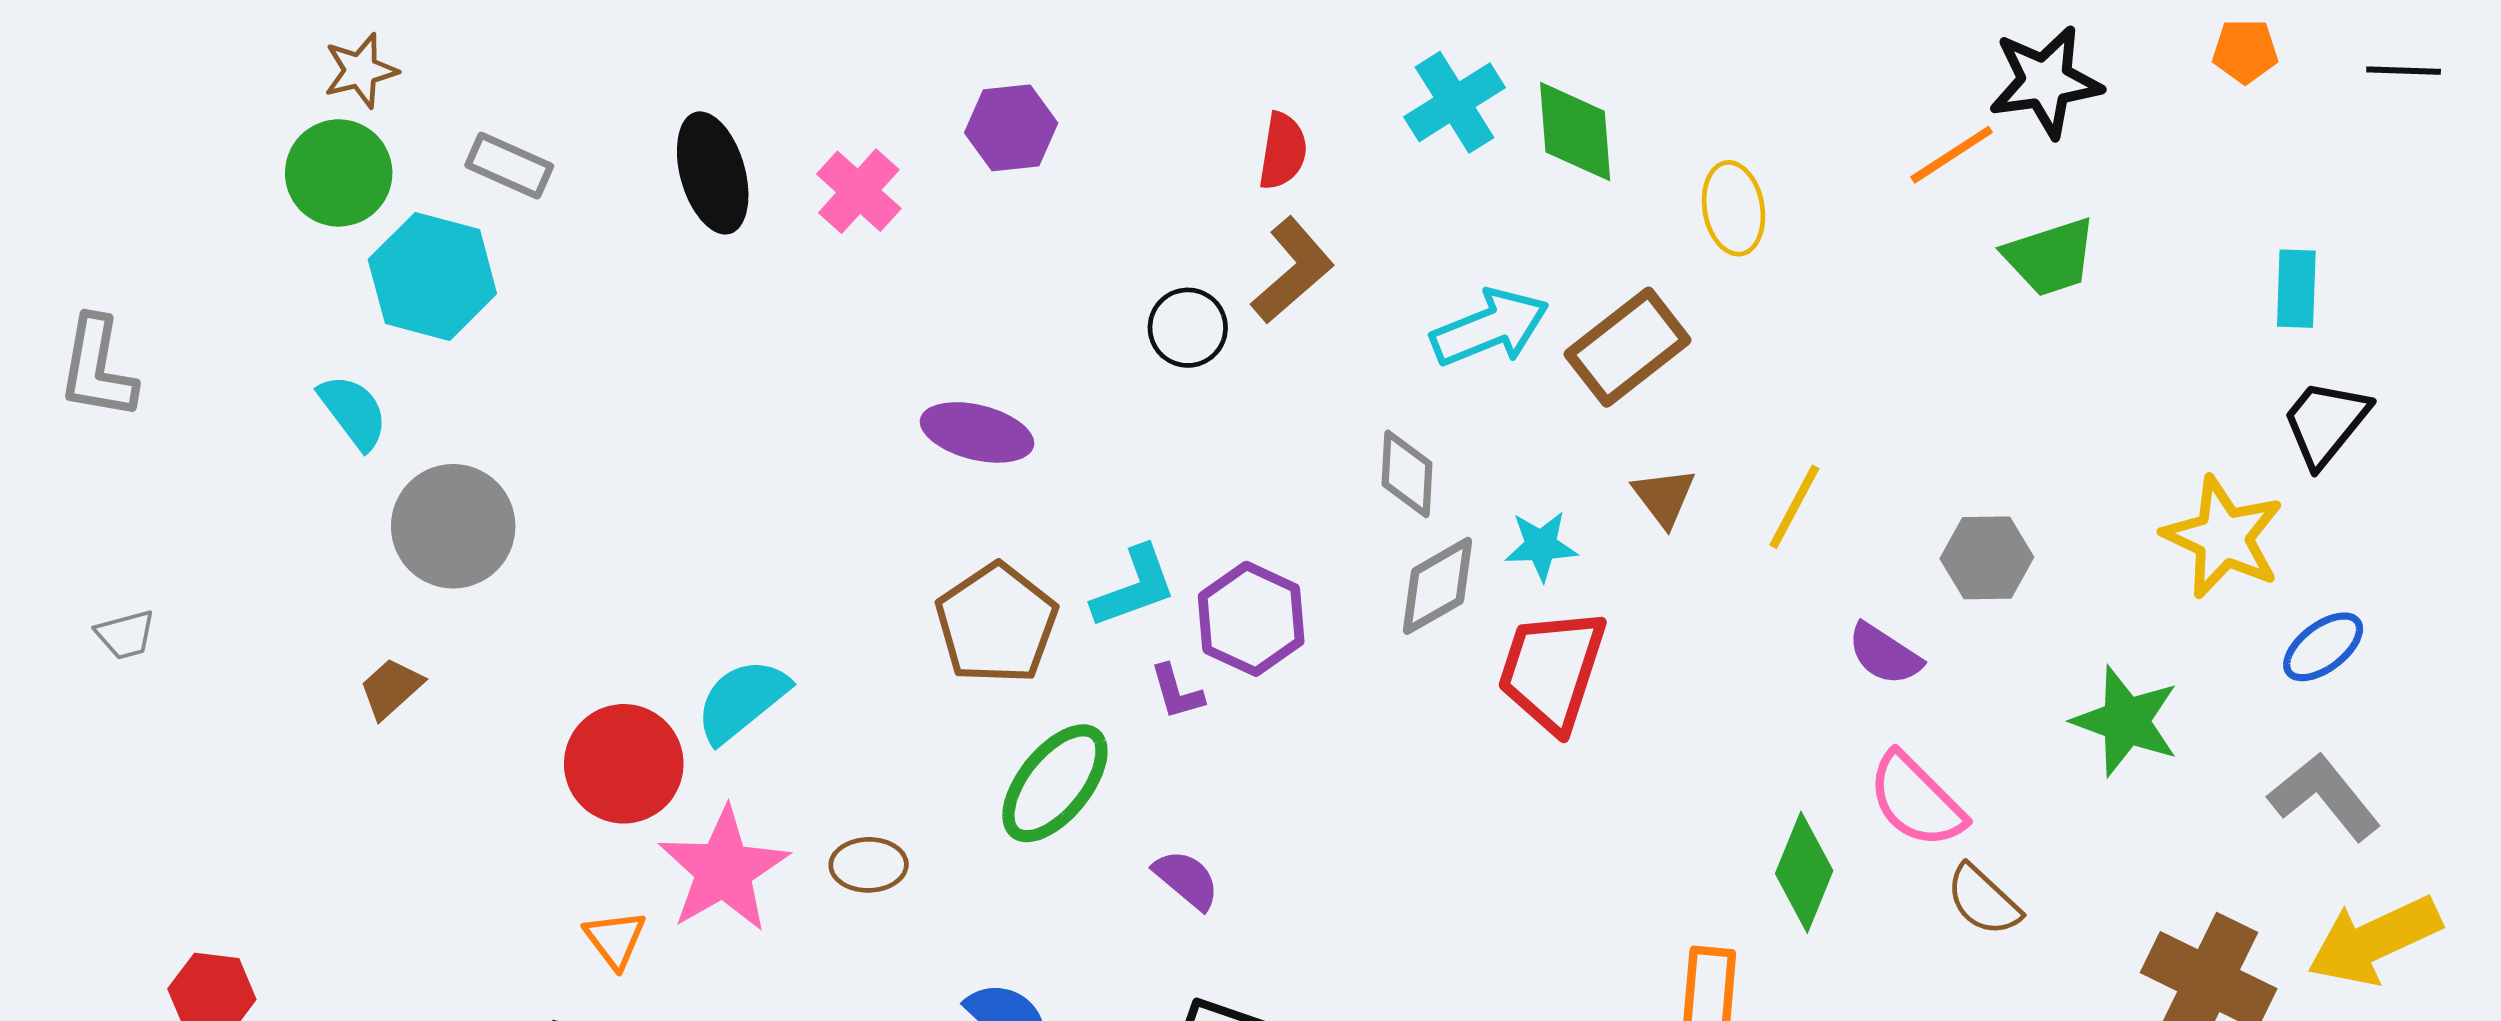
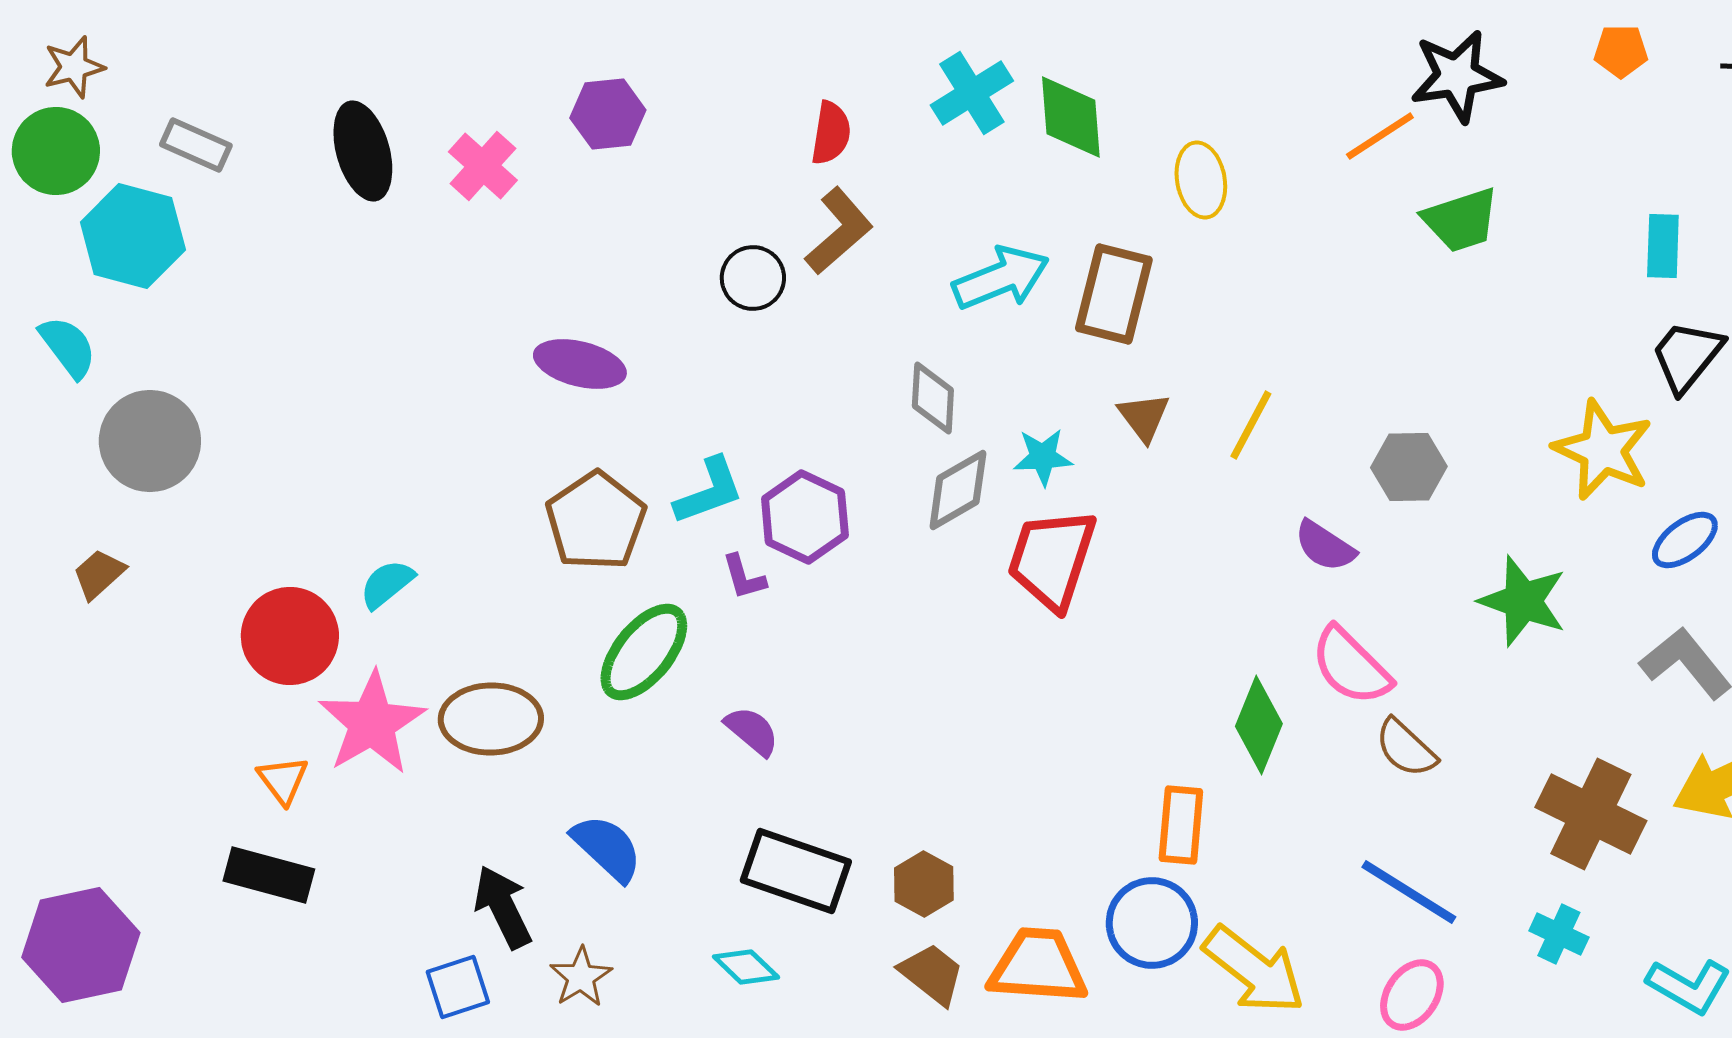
brown rectangle: (1628, 347) -> (1114, 294), turned -38
cyan semicircle: (742, 700) -> (387, 584), size x0.7
brown ellipse: (869, 865) -> (491, 719), size x1.6

